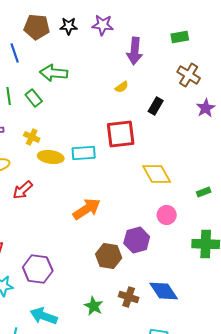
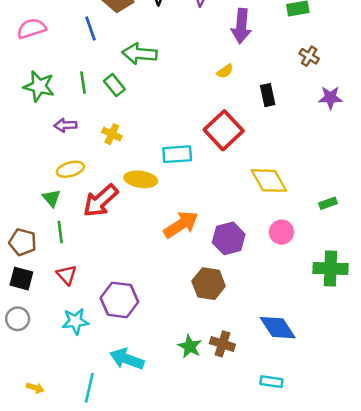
brown cross: (189, 75) -> (309, 56), size x0.7
black rectangle: (156, 106) -> (268, 95), turned -42
purple star: (206, 108) -> (330, 98), turned 30
red square: (121, 134) -> (224, 130), turned -36
yellow ellipse: (51, 157) -> (141, 179), moved
red arrow: (23, 190) -> (101, 201), size x1.4
purple hexagon: (137, 240) -> (229, 238), moved
brown cross: (129, 297) -> (222, 344), moved

